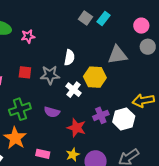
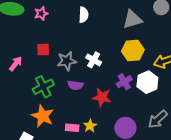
white semicircle: (69, 58) -> (84, 15), moved
gray star: (50, 75) -> (67, 61), moved
yellow hexagon: (95, 77) -> (133, 51), moved
yellow star: (73, 155) -> (90, 126), moved

